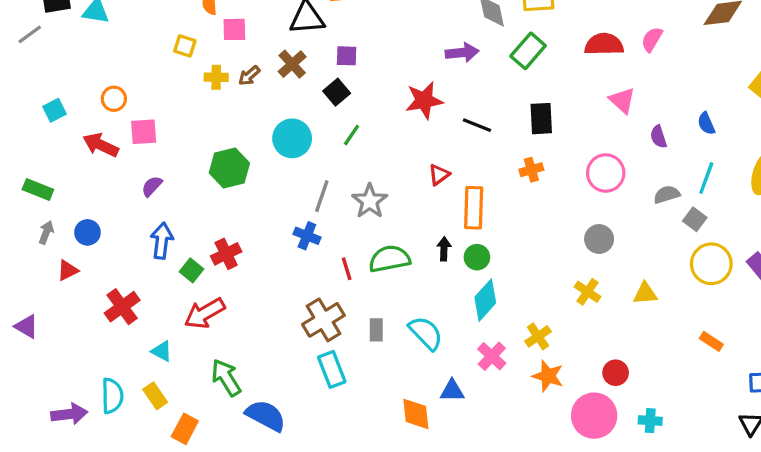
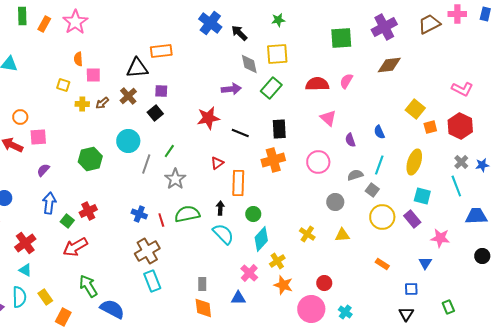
green line: (352, 135) -> (169, 151), moved
orange cross: (531, 170) -> (273, 160), size x1.6
gray line: (322, 196) -> (146, 164), moved
blue cross: (307, 236) -> (139, 214), moved
gray circle: (599, 239) -> (335, 202), moved
green circle: (477, 257) -> (253, 214), moved
cyan diamond: (485, 300) -> (261, 239), moved
gray rectangle: (376, 330) -> (202, 284), moved
cyan semicircle: (426, 333) -> (223, 234), moved
cyan triangle: (162, 351) -> (25, 270), moved
blue triangle: (452, 391) -> (238, 298), moved
cyan cross: (650, 421) -> (345, 312), turned 32

